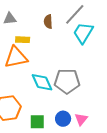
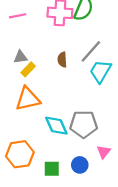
yellow rectangle: (23, 40) -> (28, 69), moved, turned -48
pink triangle: (81, 119) -> (104, 152), moved

